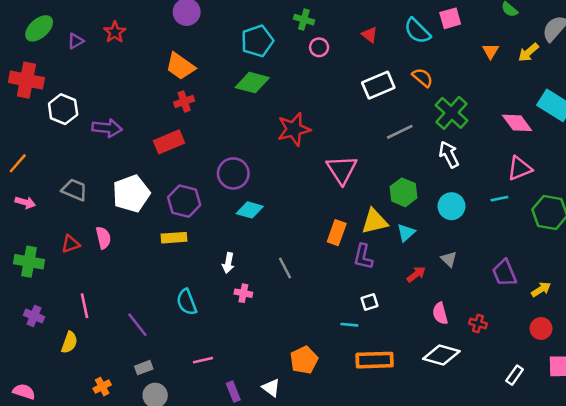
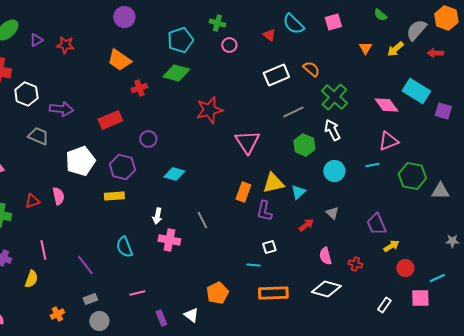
cyan semicircle: (417, 31) -> (293, 24), moved
red star: (115, 32) -> (65, 45), moved, turned -30
red cross: (184, 102) -> (139, 88), moved
purple circle: (233, 173) -> (148, 139), moved, size x0.7
gray trapezoid: (74, 190) -> (38, 136), moved
green hexagon: (404, 192) -> (304, 145), moved
yellow arrow: (541, 289) -> (391, 246), moved
pink cross: (243, 293) -> (169, 240), size x1.5

